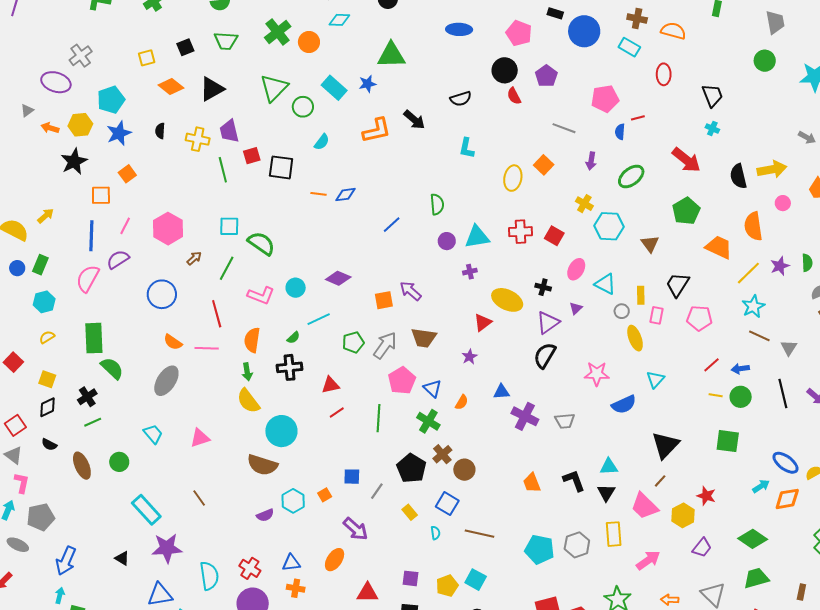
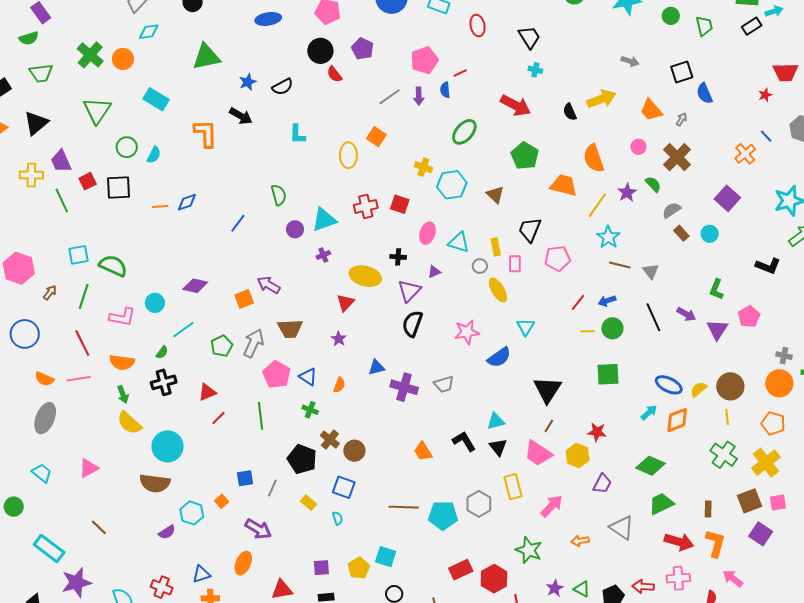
blue star: (367, 84) -> (248, 82), moved
green circle: (303, 107) -> (127, 147), moved
gray line: (564, 128) -> (390, 97), turned -45
orange L-shape: (377, 130) -> (206, 133), turned -68
purple arrow: (591, 161) -> (419, 96), moved
black semicircle: (738, 176) -> (570, 112), size x0.7
pink circle: (783, 203) -> (638, 147), moved
green semicircle: (807, 263) -> (653, 184), turned -30
purple triangle: (576, 308) -> (434, 272), turned 32
orange semicircle: (252, 340) -> (122, 362), turned -80
green cross: (428, 421) -> (310, 410), size x0.7
brown line: (479, 534) -> (404, 507), moved

